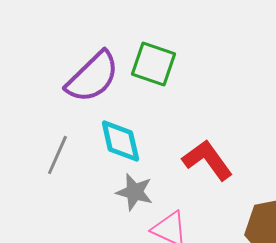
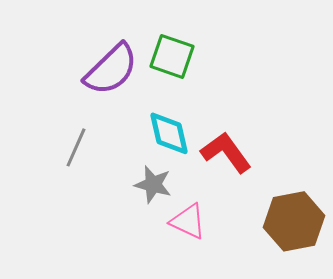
cyan diamond: (120, 141) -> (169, 133), moved

